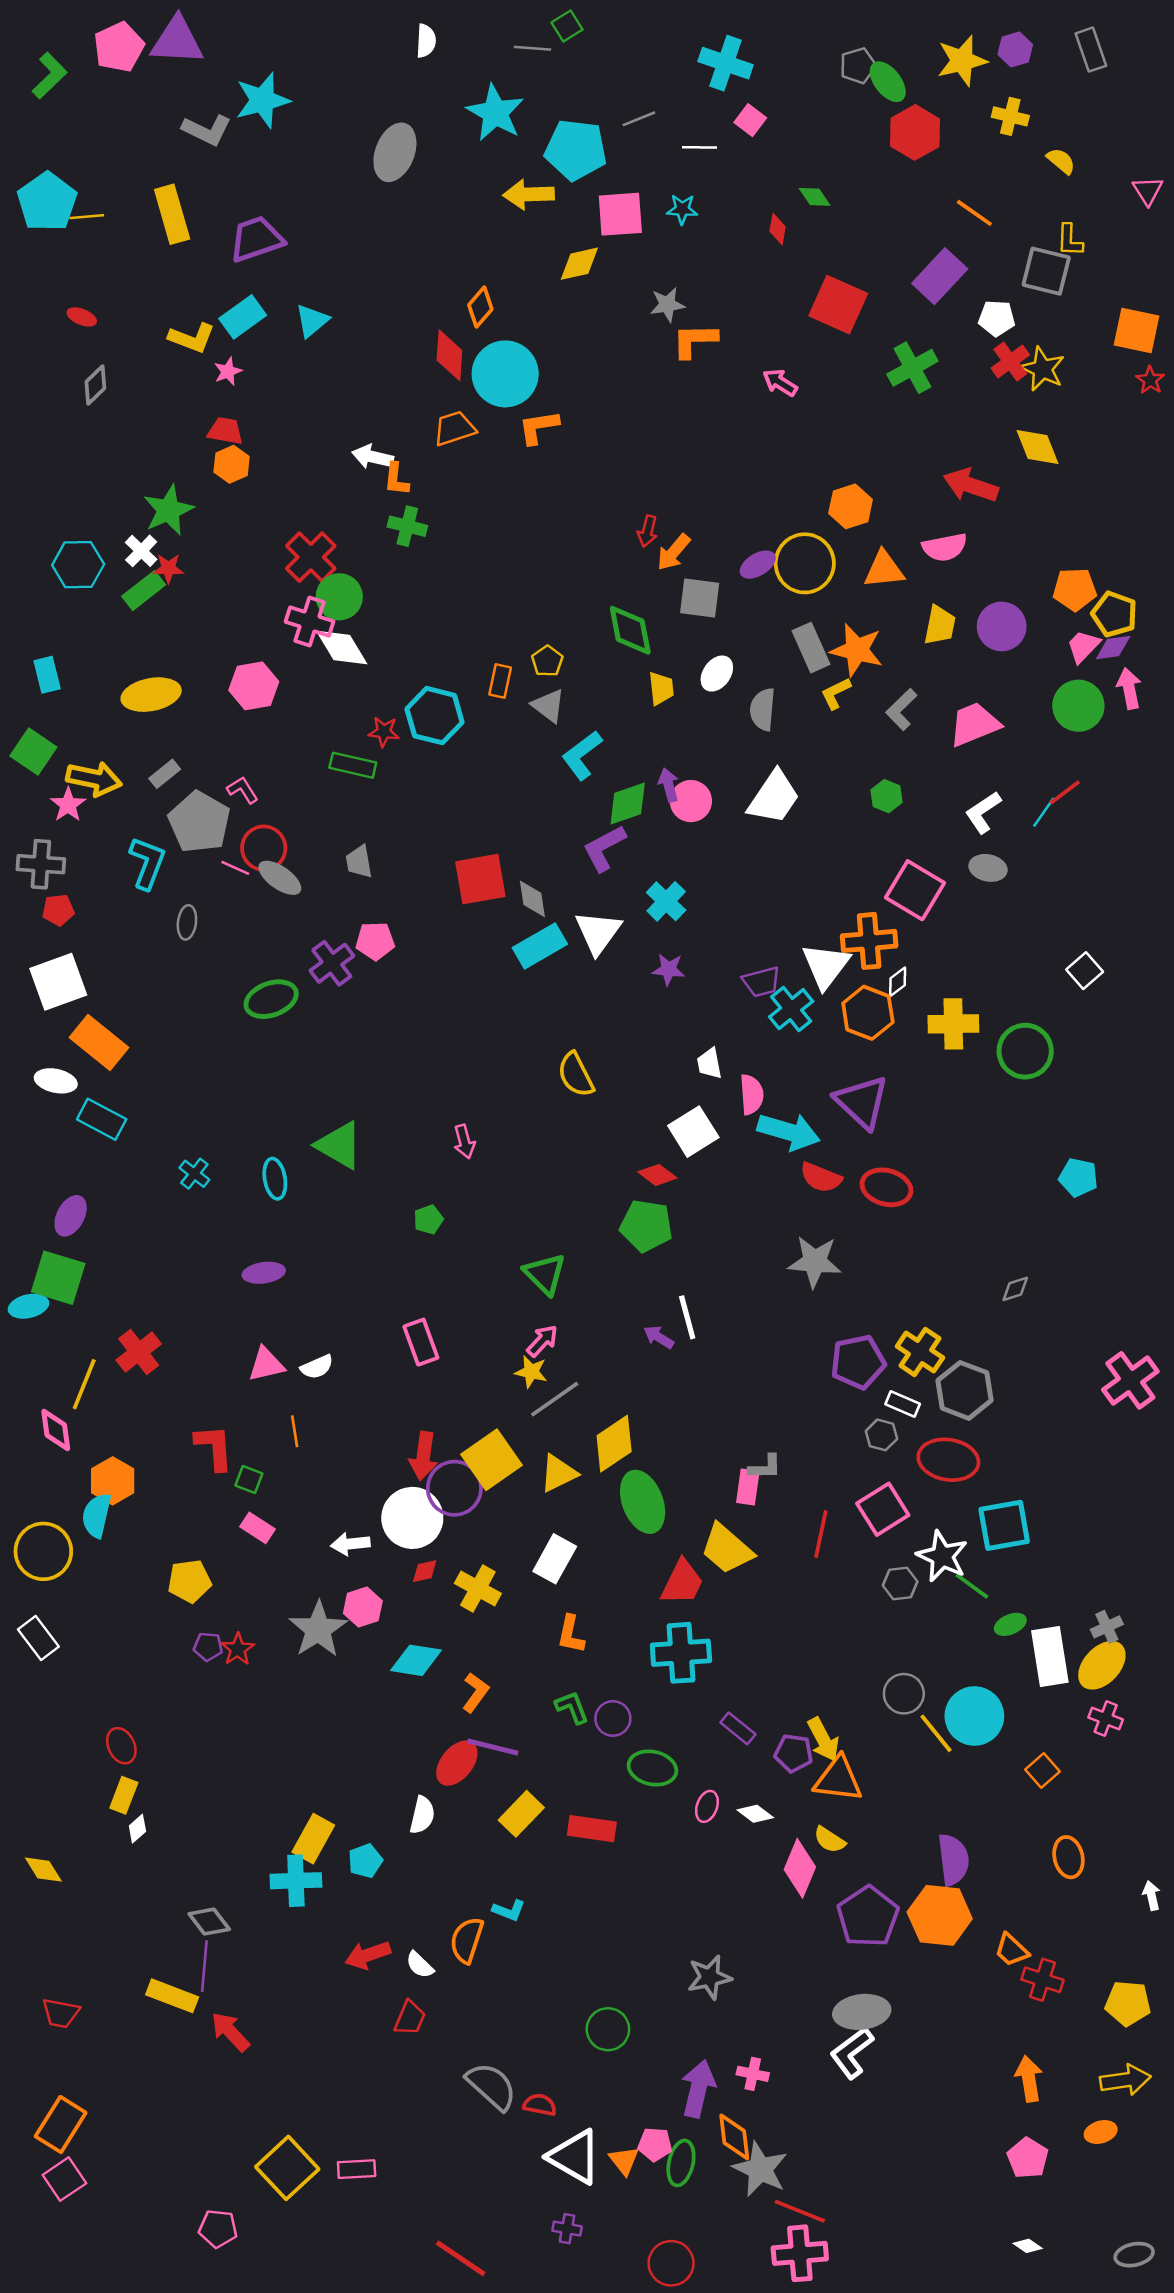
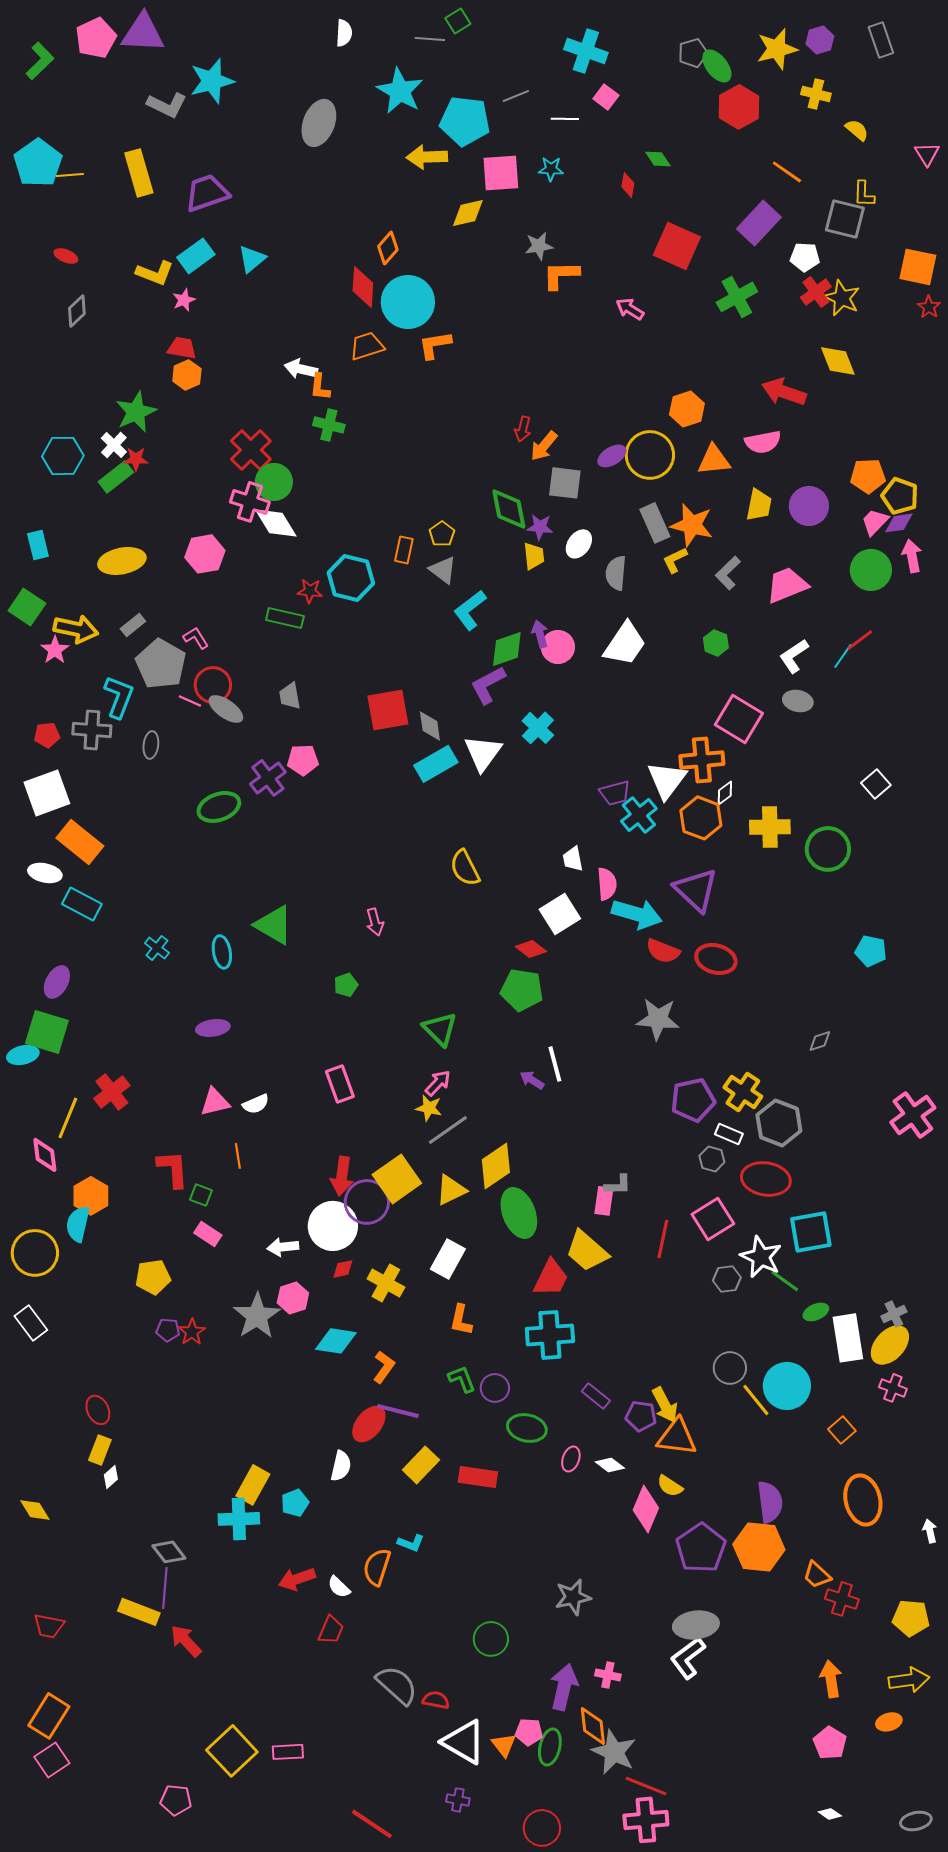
gray cross: (41, 864) -> (92, 730), moved
purple star: (669, 969) -> (540, 527), moved
orange ellipse: (1068, 1857) -> (863, 1500), size x1.5

